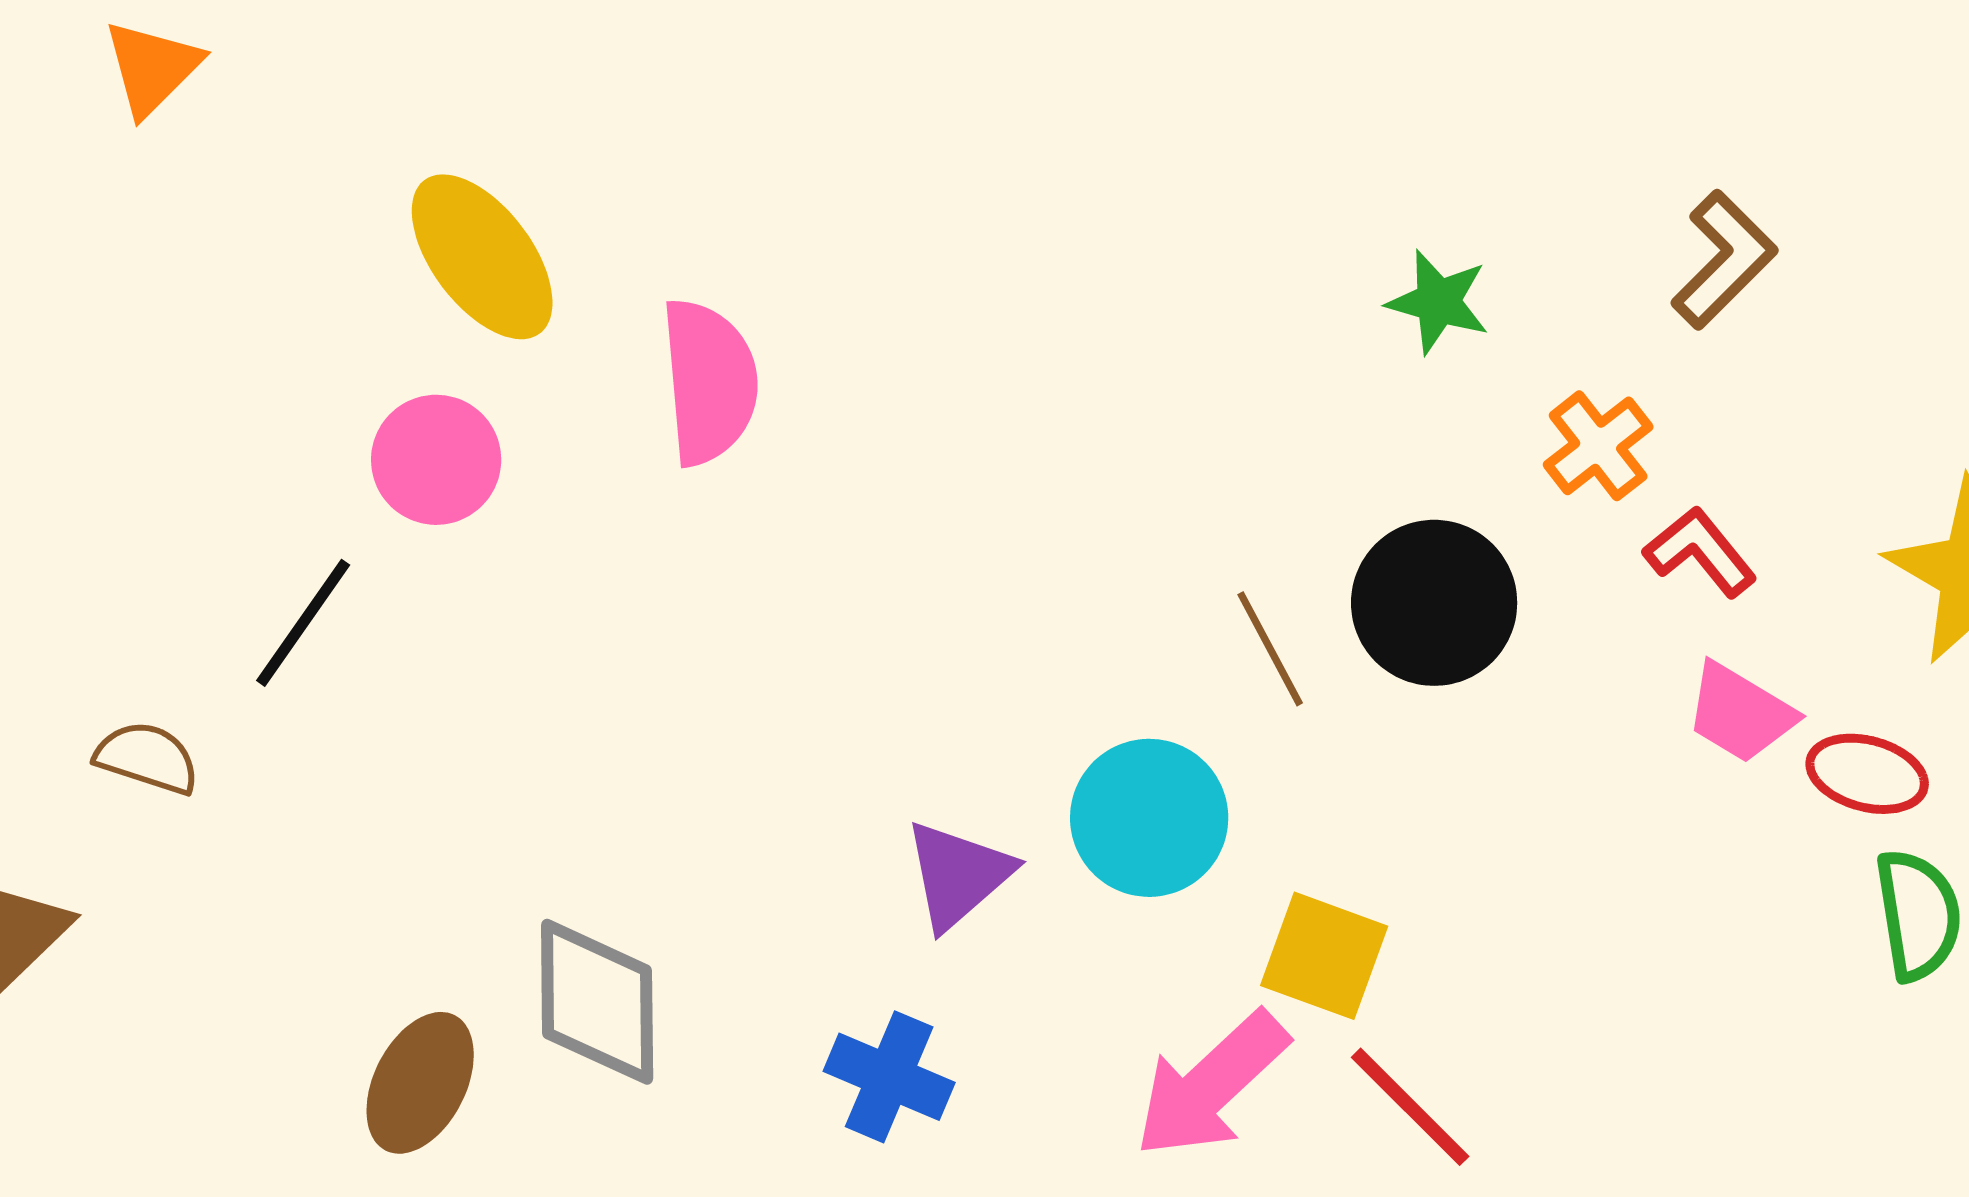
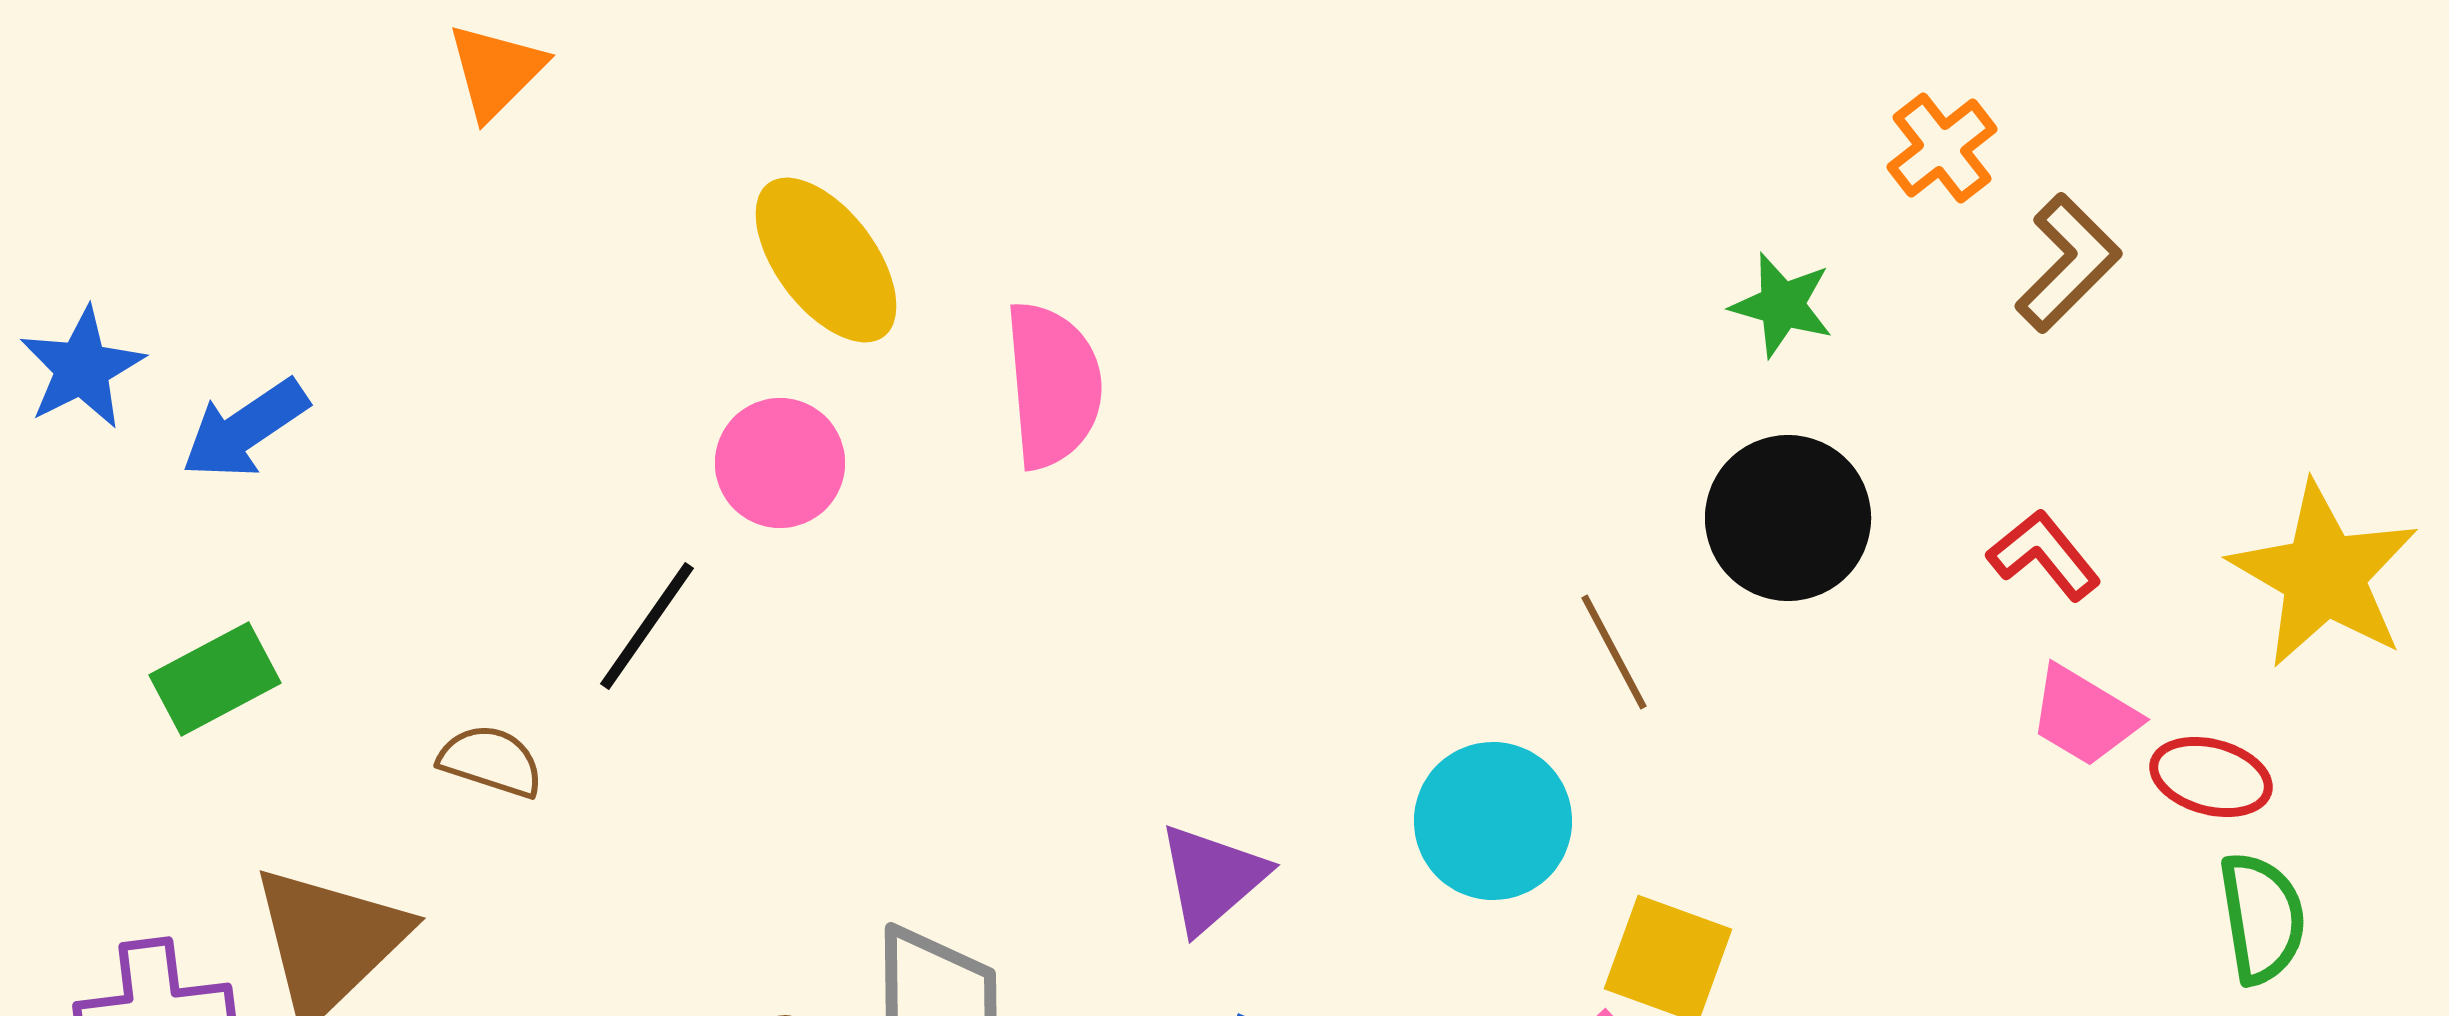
orange cross: (1598, 446) -> (1942, 148), moved
black circle: (1434, 603) -> (1788, 518), moved
purple triangle: (958, 875) -> (1212, 878), moved

